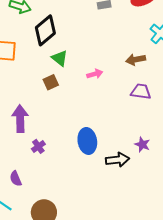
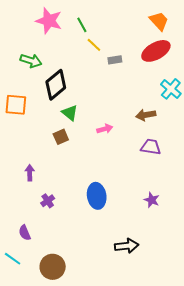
purple arrow: (20, 119) -> (30, 173), size x0.6
black arrow: (117, 160) -> (127, 246), moved

